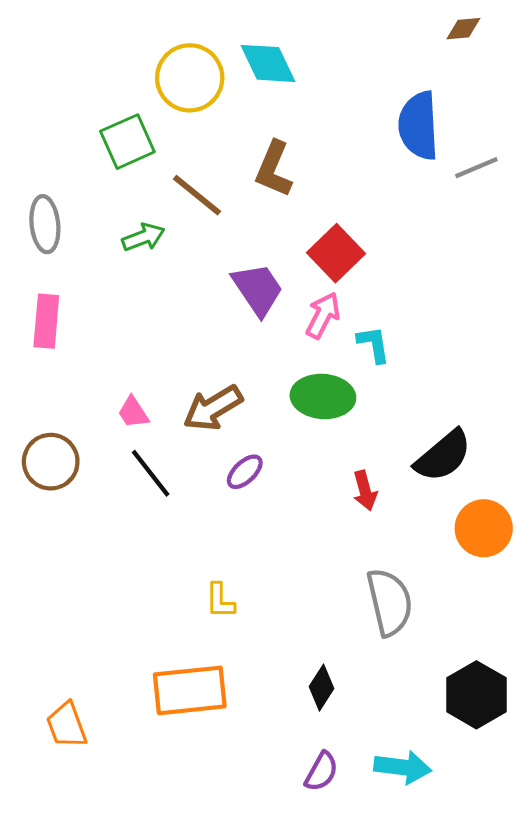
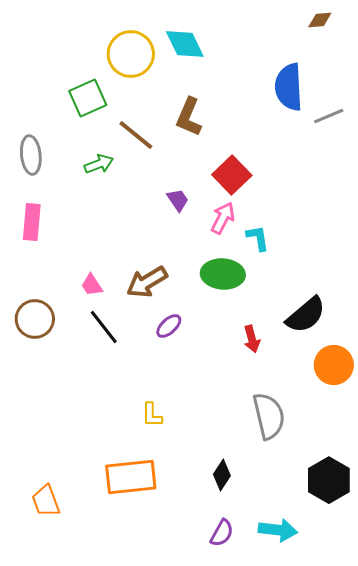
purple trapezoid: (258, 289) -> (178, 200), size x0.6

